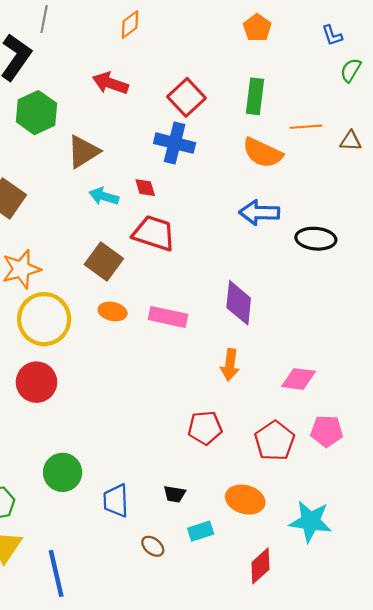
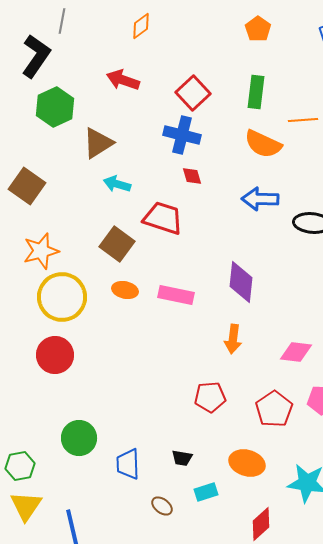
red diamond: (145, 188) -> (192, 176), moved

